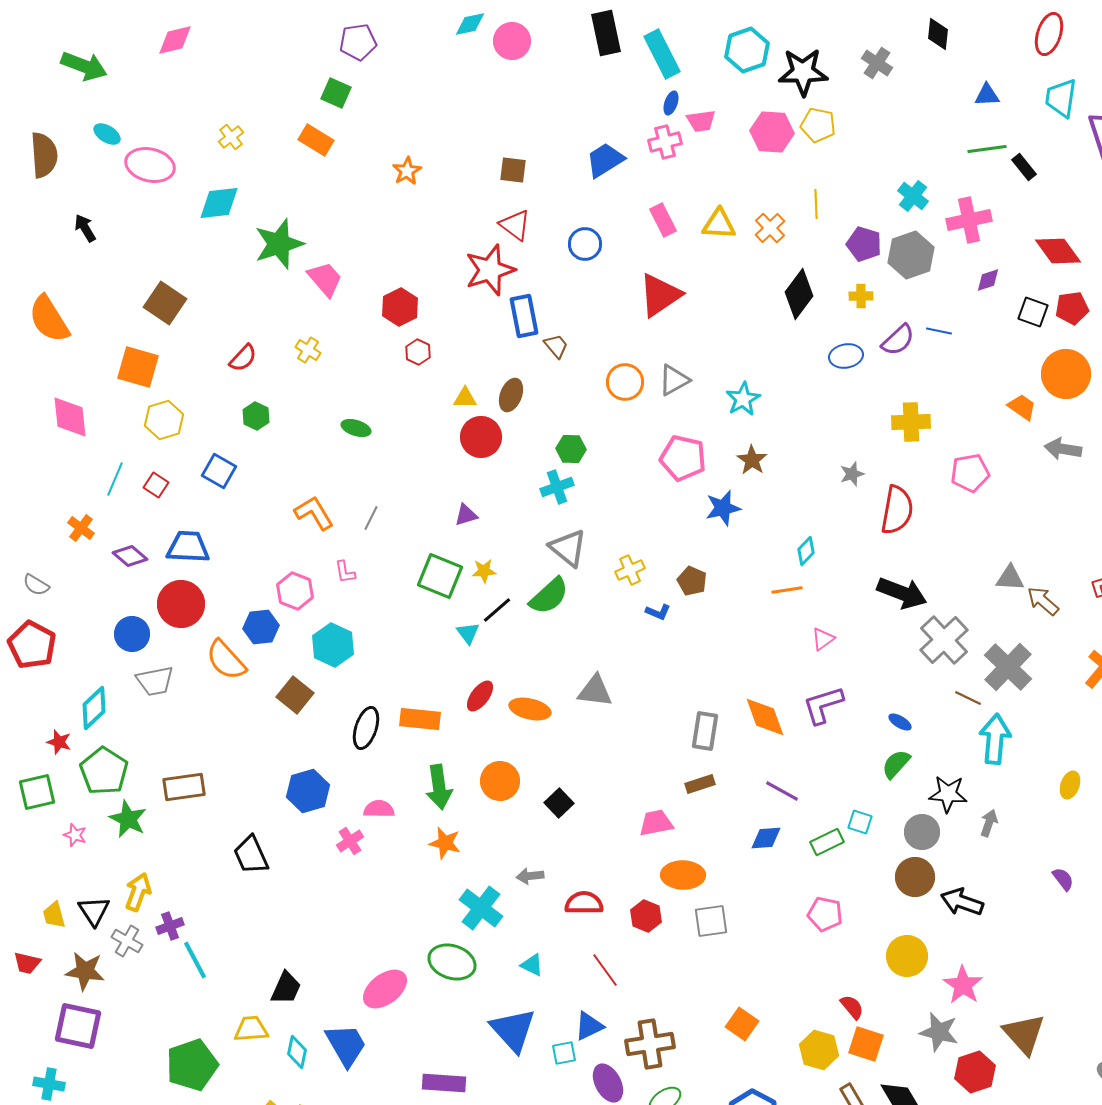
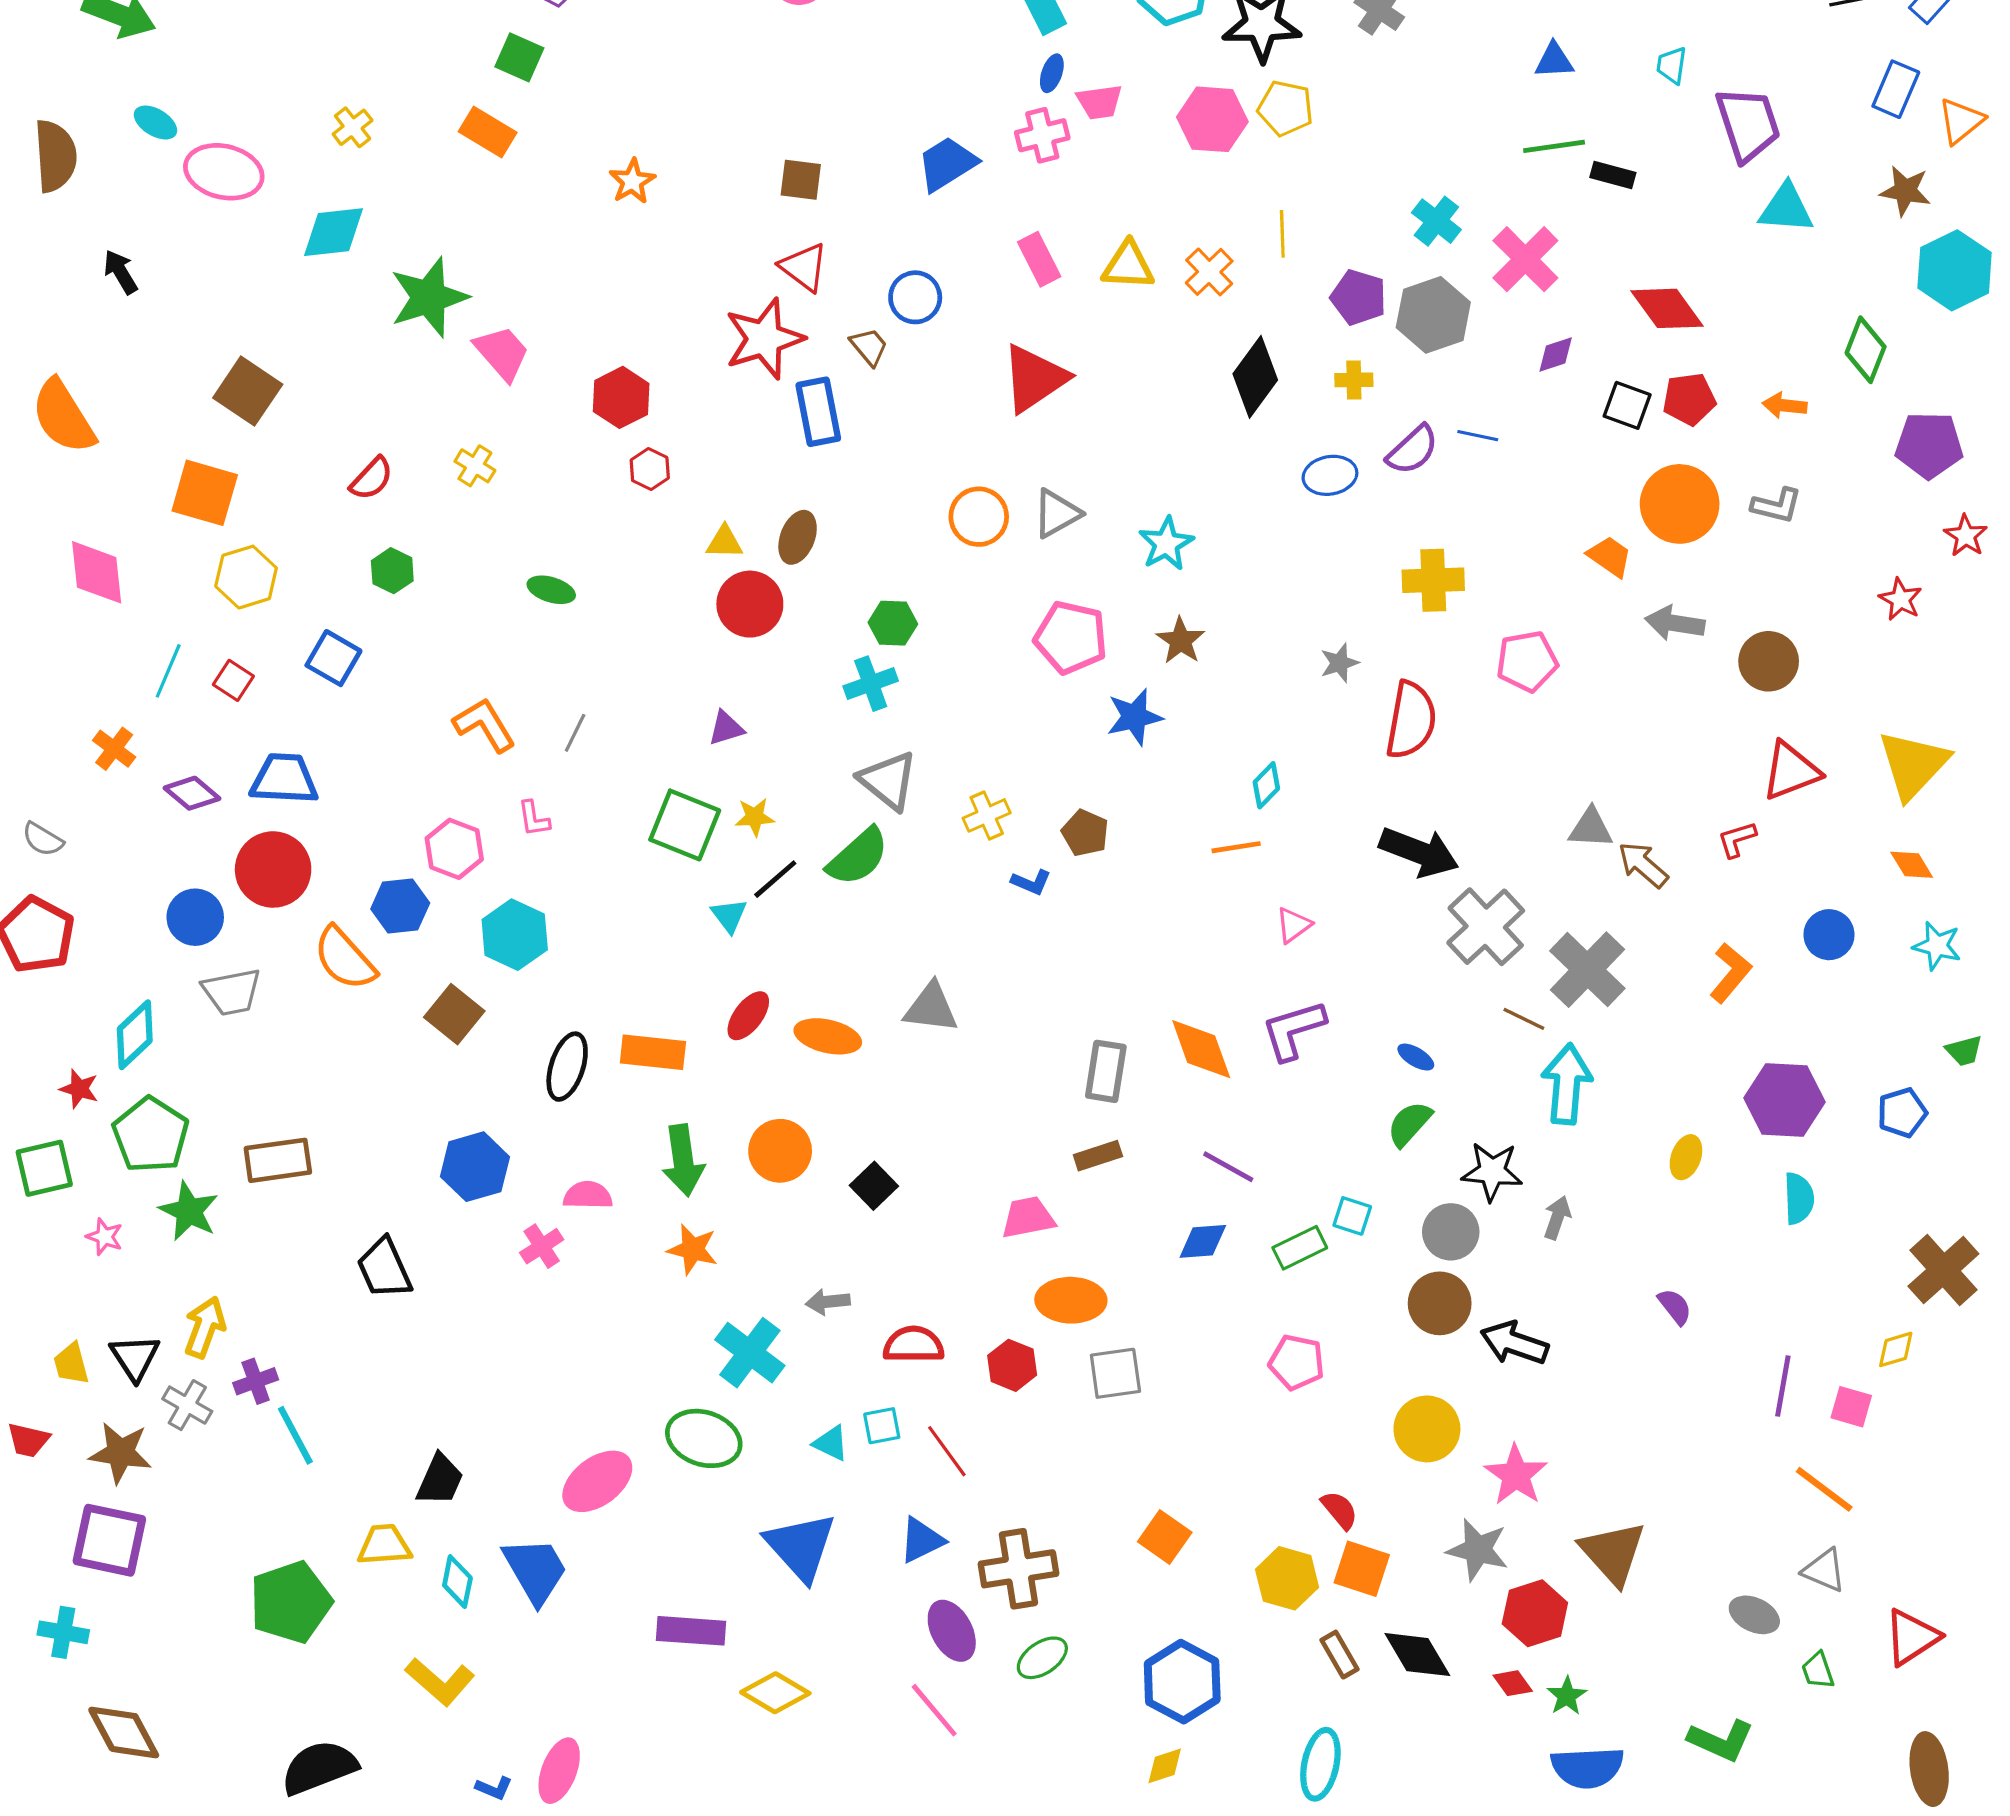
cyan trapezoid: (1061, 98) -> (1672, 65), size x0.6
black rectangle: (1024, 167) -> (1613, 175), turned -36
pink cross: (969, 220) -> (1525, 259), turned -33
brown trapezoid: (556, 346) -> (869, 347), moved
cyan square: (564, 1053) -> (882, 1426), moved

